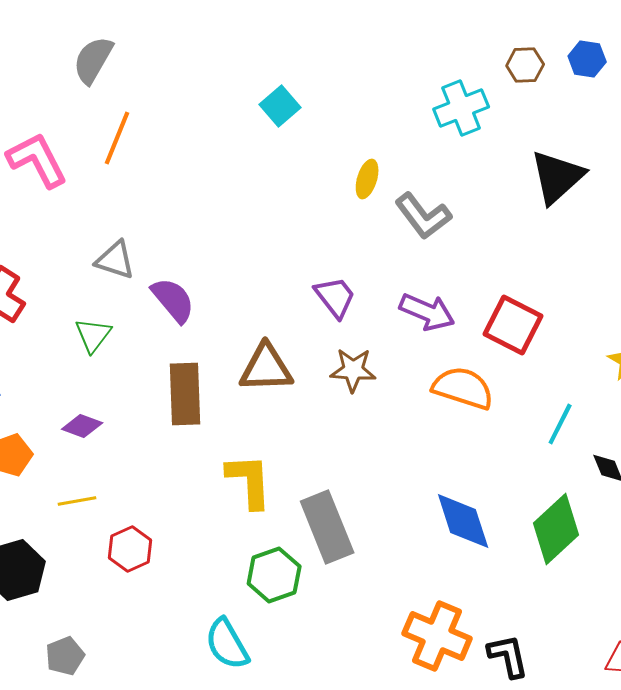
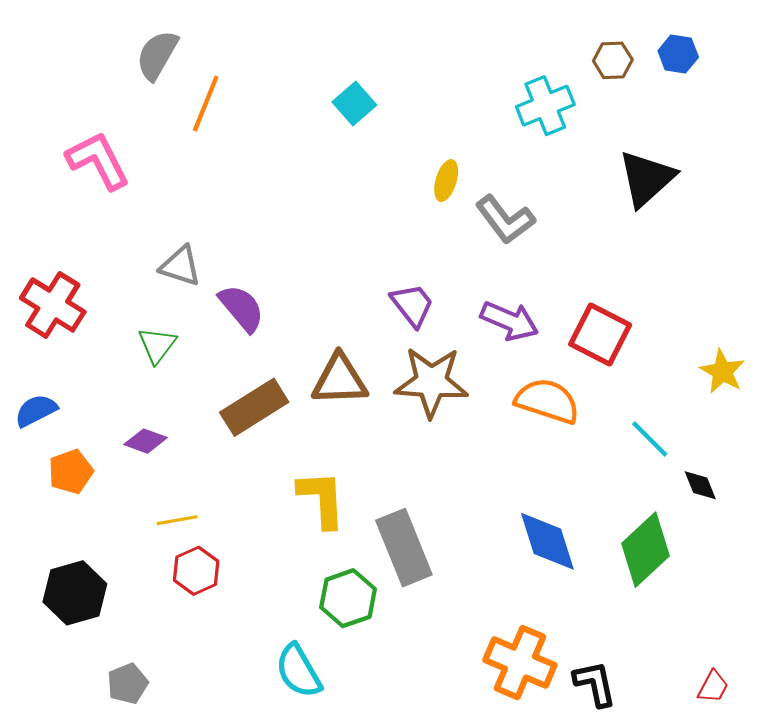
orange line: (117, 138) -> (206, 104), moved
brown star: (353, 370) -> (431, 382), size x1.5
brown rectangle: (185, 394) -> (254, 407), turned 60
cyan line: (560, 424) -> (650, 439), turned -72
yellow line: (77, 501) -> (177, 520), moved

